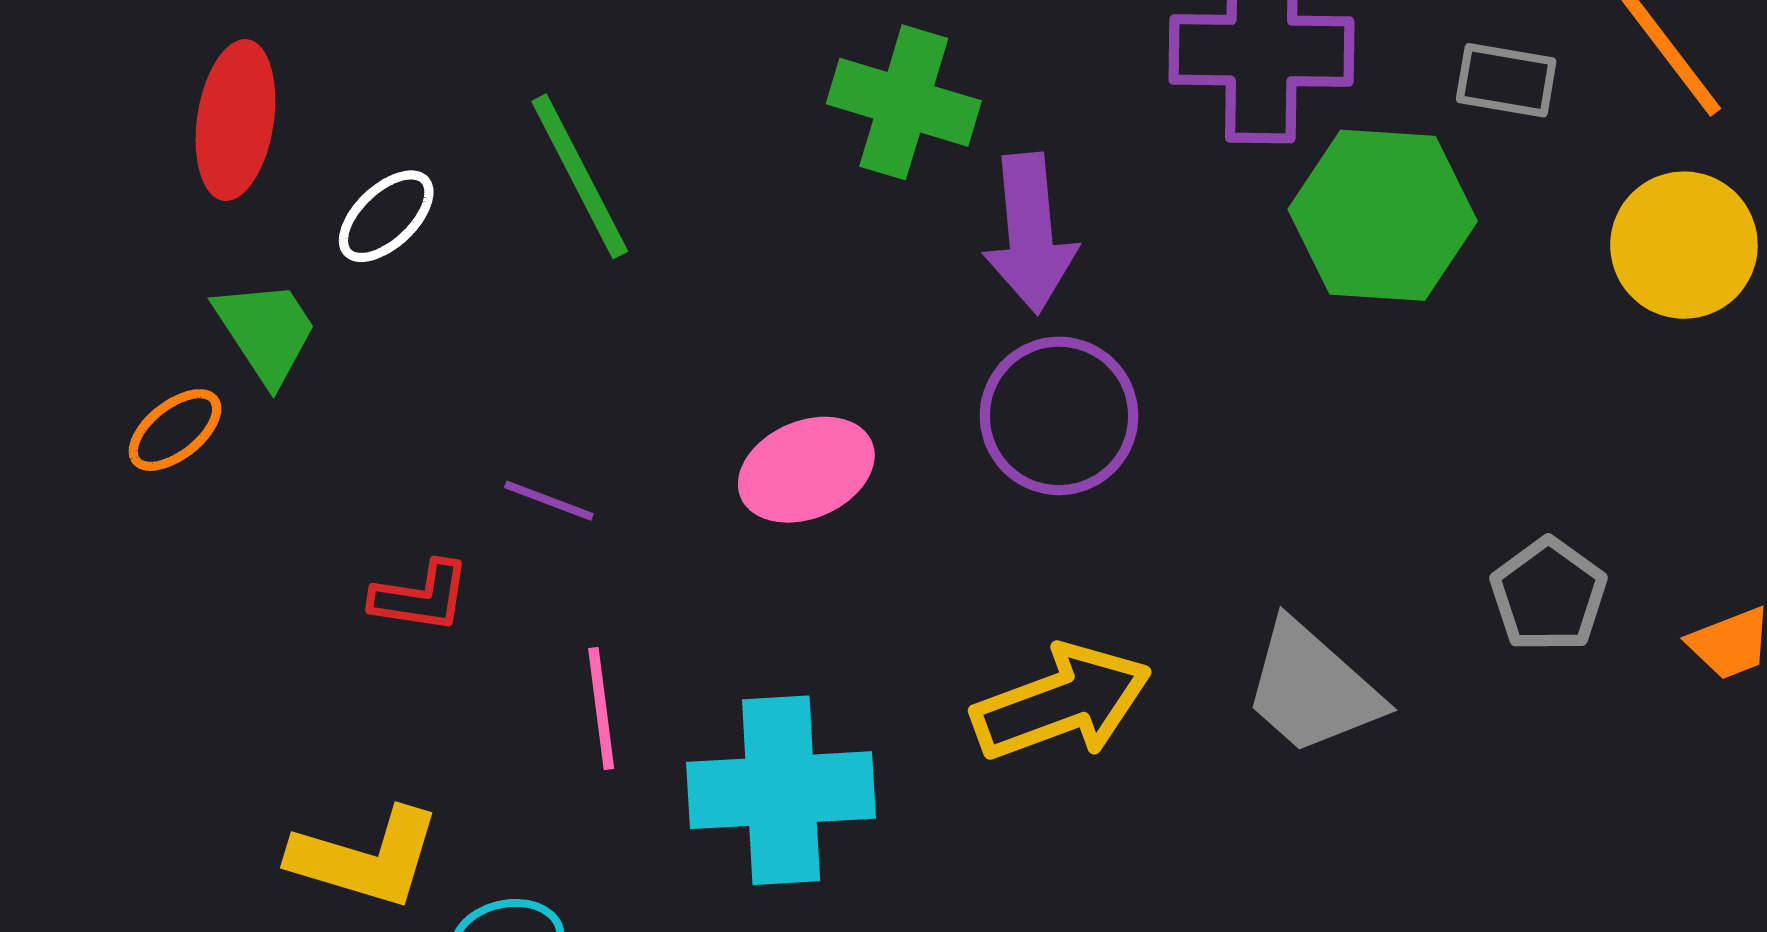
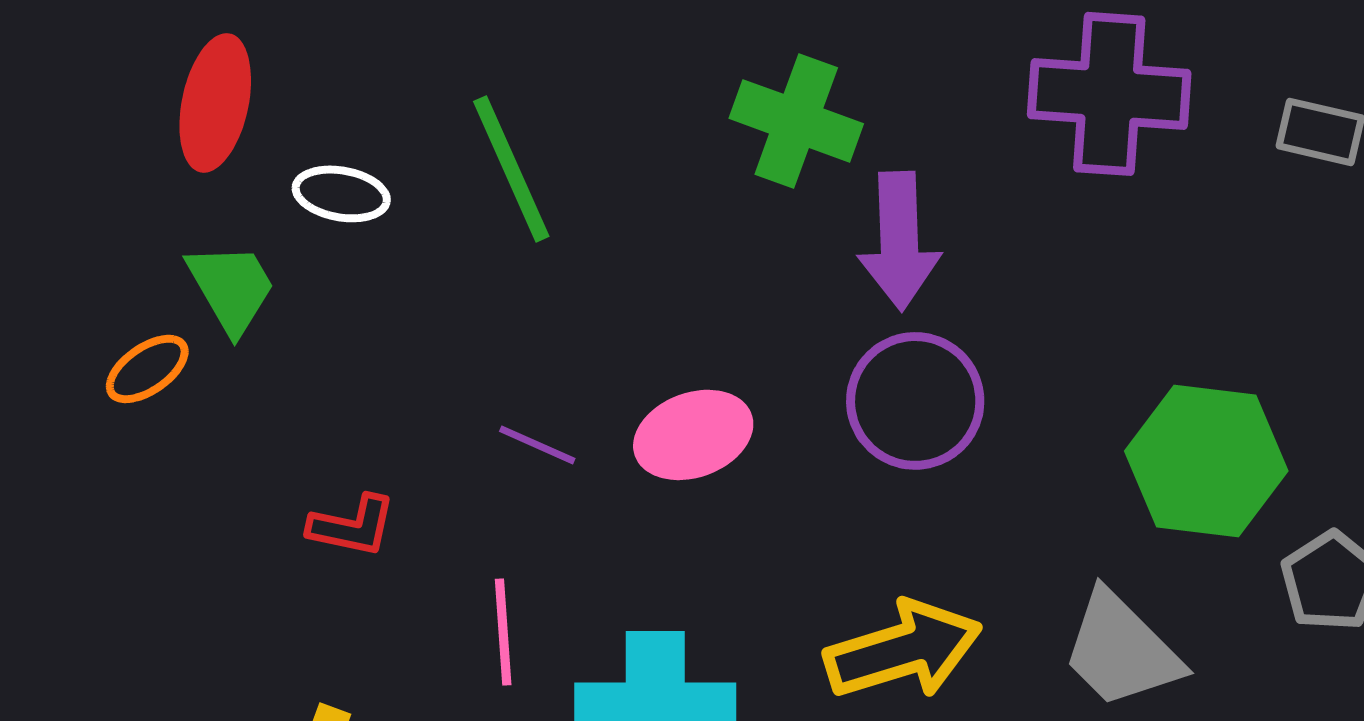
green hexagon: (1383, 215) -> (1206, 461), moved
white ellipse: (386, 216) -> (341, 194), turned 50
purple line: (549, 501) -> (537, 445), moved

